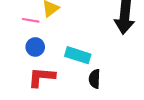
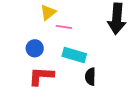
pink line: (31, 20) -> (64, 27), moved

